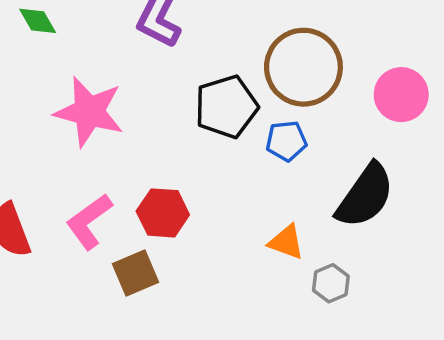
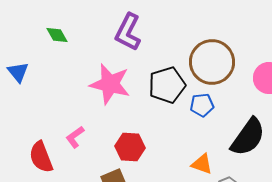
pink star: (89, 112) -> (110, 84), moved
pink L-shape: (89, 221) -> (75, 137), moved, size x0.7

